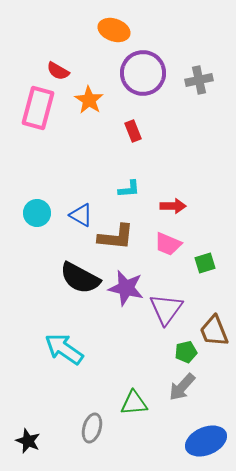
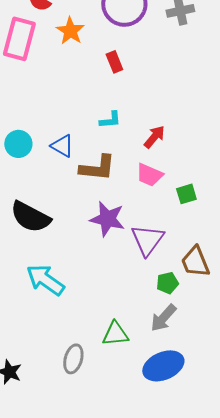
red arrow: (173, 206) -> (154, 137), turned -50
black semicircle: (80, 278) -> (30, 217), moved
blue ellipse: (206, 441) -> (163, 366), moved

